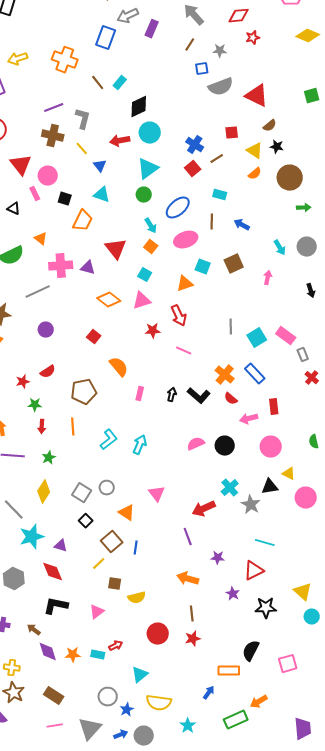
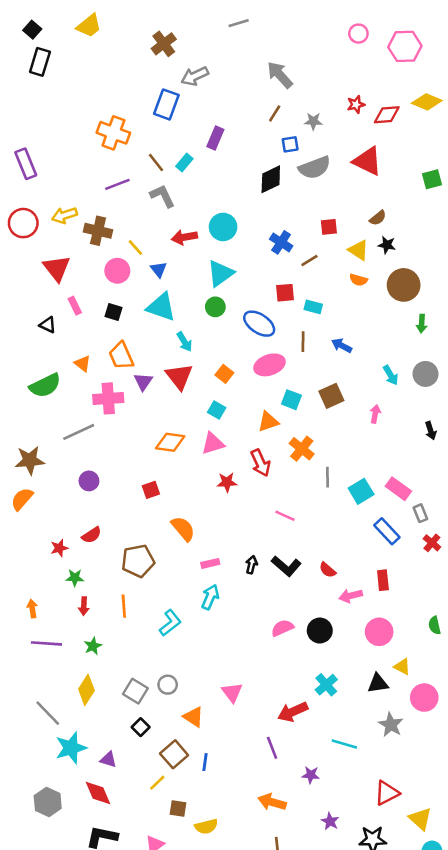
red diamond: (239, 16) -> (387, 115), moved
purple rectangle: (152, 29) -> (215, 138), moved
yellow arrow: (18, 59) -> (64, 215), moved
red triangle: (257, 96) -> (367, 161), moved
black diamond: (139, 107) -> (271, 179), moved
purple line: (54, 108) -> (117, 184), moved
gray L-shape: (83, 119) -> (162, 196), moved, turned -40
red square: (193, 169) -> (285, 293), moved, turned 35
orange semicircle: (255, 174) -> (358, 280), turned 56
pink circle: (48, 176) -> (117, 271), moved
cyan triangle: (102, 195) -> (161, 307), size x1.4
blue ellipse: (178, 208) -> (259, 324), turned 75
green arrow: (304, 208) -> (422, 324), turned 96
orange trapezoid: (83, 221) -> (121, 356), moved, turned 130
cyan arrow: (151, 226) -> (184, 342), moved
purple triangle: (88, 268) -> (143, 382), moved, turned 49
orange diamond: (109, 300) -> (170, 442), turned -30
red square: (94, 337) -> (151, 490), turned 32
pink line: (184, 351) -> (285, 516), moved
blue rectangle: (255, 374) -> (387, 531), moved
orange cross: (225, 375) -> (302, 449), moved
pink rectangle: (140, 394) -> (210, 563), turned 64
cyan arrow: (140, 445) -> (210, 597), moved
gray star: (251, 505) -> (391, 725), moved
cyan line: (265, 543) -> (344, 744), moved
red triangle: (254, 571) -> (387, 793), moved

